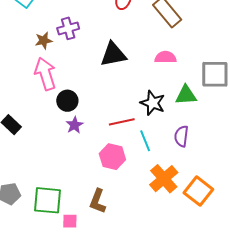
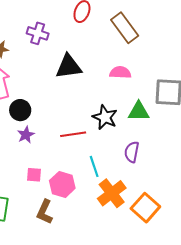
purple cross: (68, 28) -> (38, 33), moved, turned 30
cyan line: (145, 141) -> (94, 166), moved
pink hexagon: (112, 157) -> (62, 184), moved
pink square: (70, 221) -> (34, 175), moved

